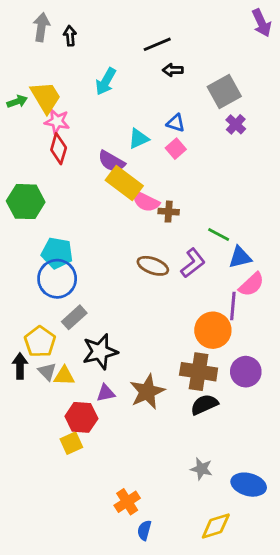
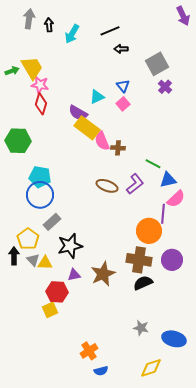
cyan arrow: (106, 81) -> (72, 34), moved
blue triangle: (176, 123) -> (123, 86), turned 32
pink semicircle: (146, 202) -> (102, 141), turned 42
blue semicircle: (144, 530) -> (101, 371), turned -120

